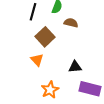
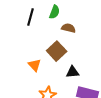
brown square: (45, 37) -> (57, 51), moved

